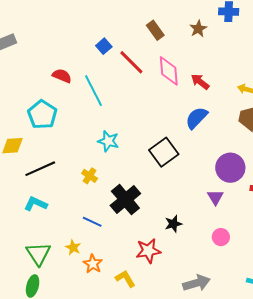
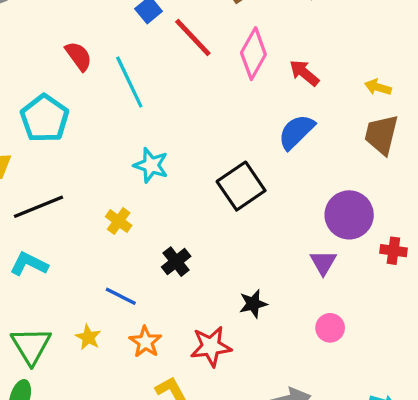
pink diamond: (169, 71) -> (253, 54), turned 32
red semicircle: (62, 76) -> (79, 56), turned 30
black cross: (125, 200) -> (176, 262), size x0.6
orange star: (93, 264) -> (145, 342), moved

